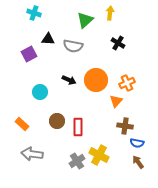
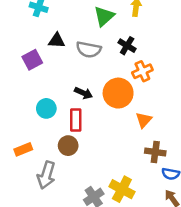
black cross: (118, 43) -> (127, 46), moved
orange cross: (127, 83) -> (142, 71), moved
orange rectangle: (22, 124) -> (23, 149), turned -64
red rectangle: (78, 127) -> (76, 120), moved
gray arrow: (32, 154) -> (46, 175), moved, turned -80

